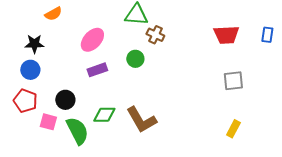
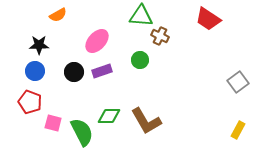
red trapezoid: (226, 35) -> (208, 19), moved, turned 36
gray square: (233, 81) -> (238, 82), turned -30
black circle: (65, 100) -> (74, 72), moved

